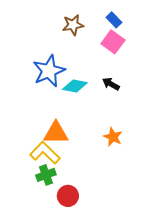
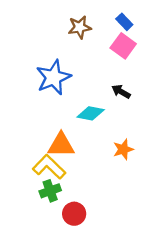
cyan diamond: (75, 86) -> (91, 113), moved
orange star: (113, 137) -> (123, 149), turned 30

